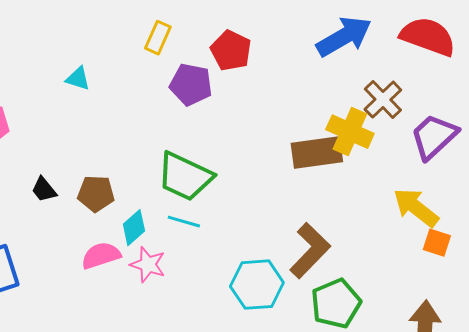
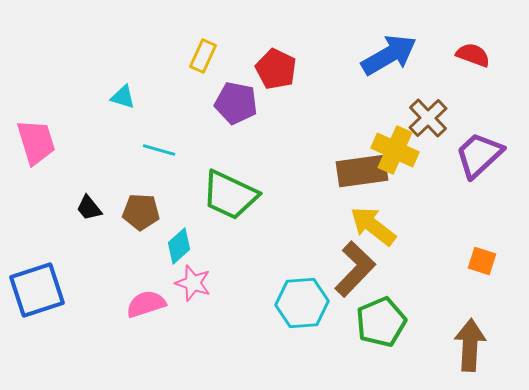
red semicircle: (428, 37) -> (473, 55), size x0.6
yellow arrow: (416, 208) -> (373, 226), moved
cyan line: (184, 222) -> (159, 150), moved
pink semicircle: (101, 256) -> (146, 304), moved

